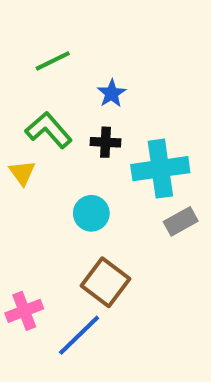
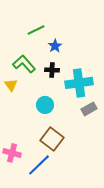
green line: (53, 61) -> (36, 30), moved
pink cross: (24, 311) -> (12, 153), turned 36

